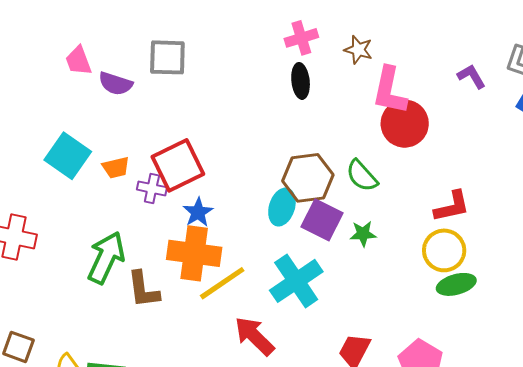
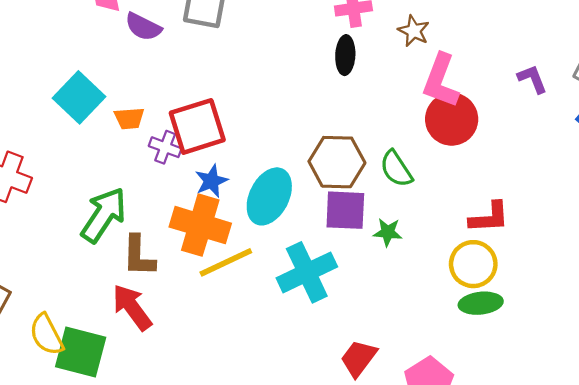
cyan ellipse: (282, 207) -> (269, 196), moved, size x1.4
purple square: (322, 220) -> (345, 210), turned -33
red arrow: (254, 336) -> (132, 307), moved

